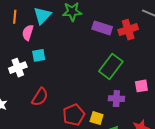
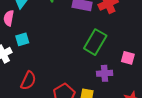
pink square: (141, 86) -> (128, 58), turned 32

